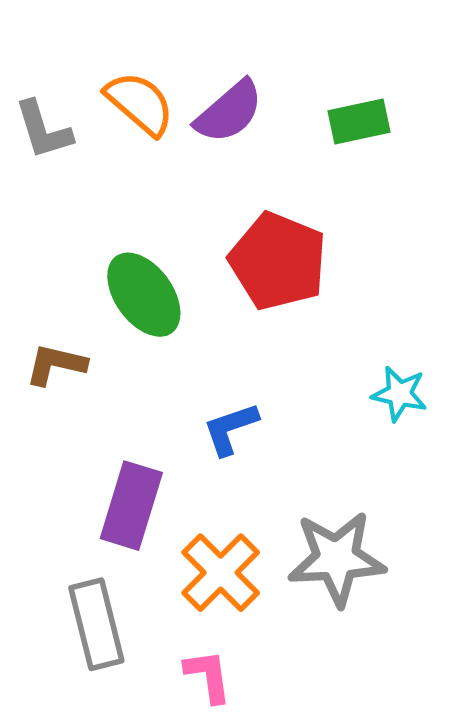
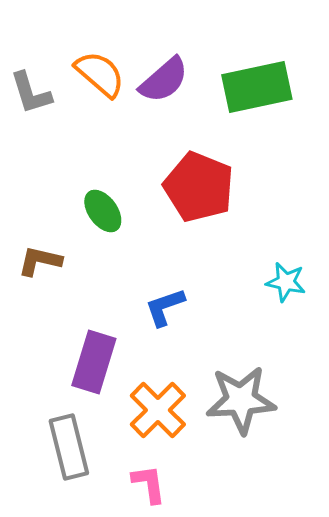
green rectangle: (359, 121) -> (257, 87), size x1.6
green ellipse: (144, 295) -> (103, 211), size x0.7

